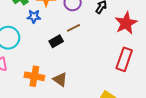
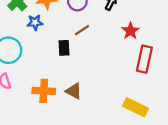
red star: (126, 23) -> (130, 31), moved, size x0.7
black rectangle: (56, 41) -> (64, 48), turned -56

